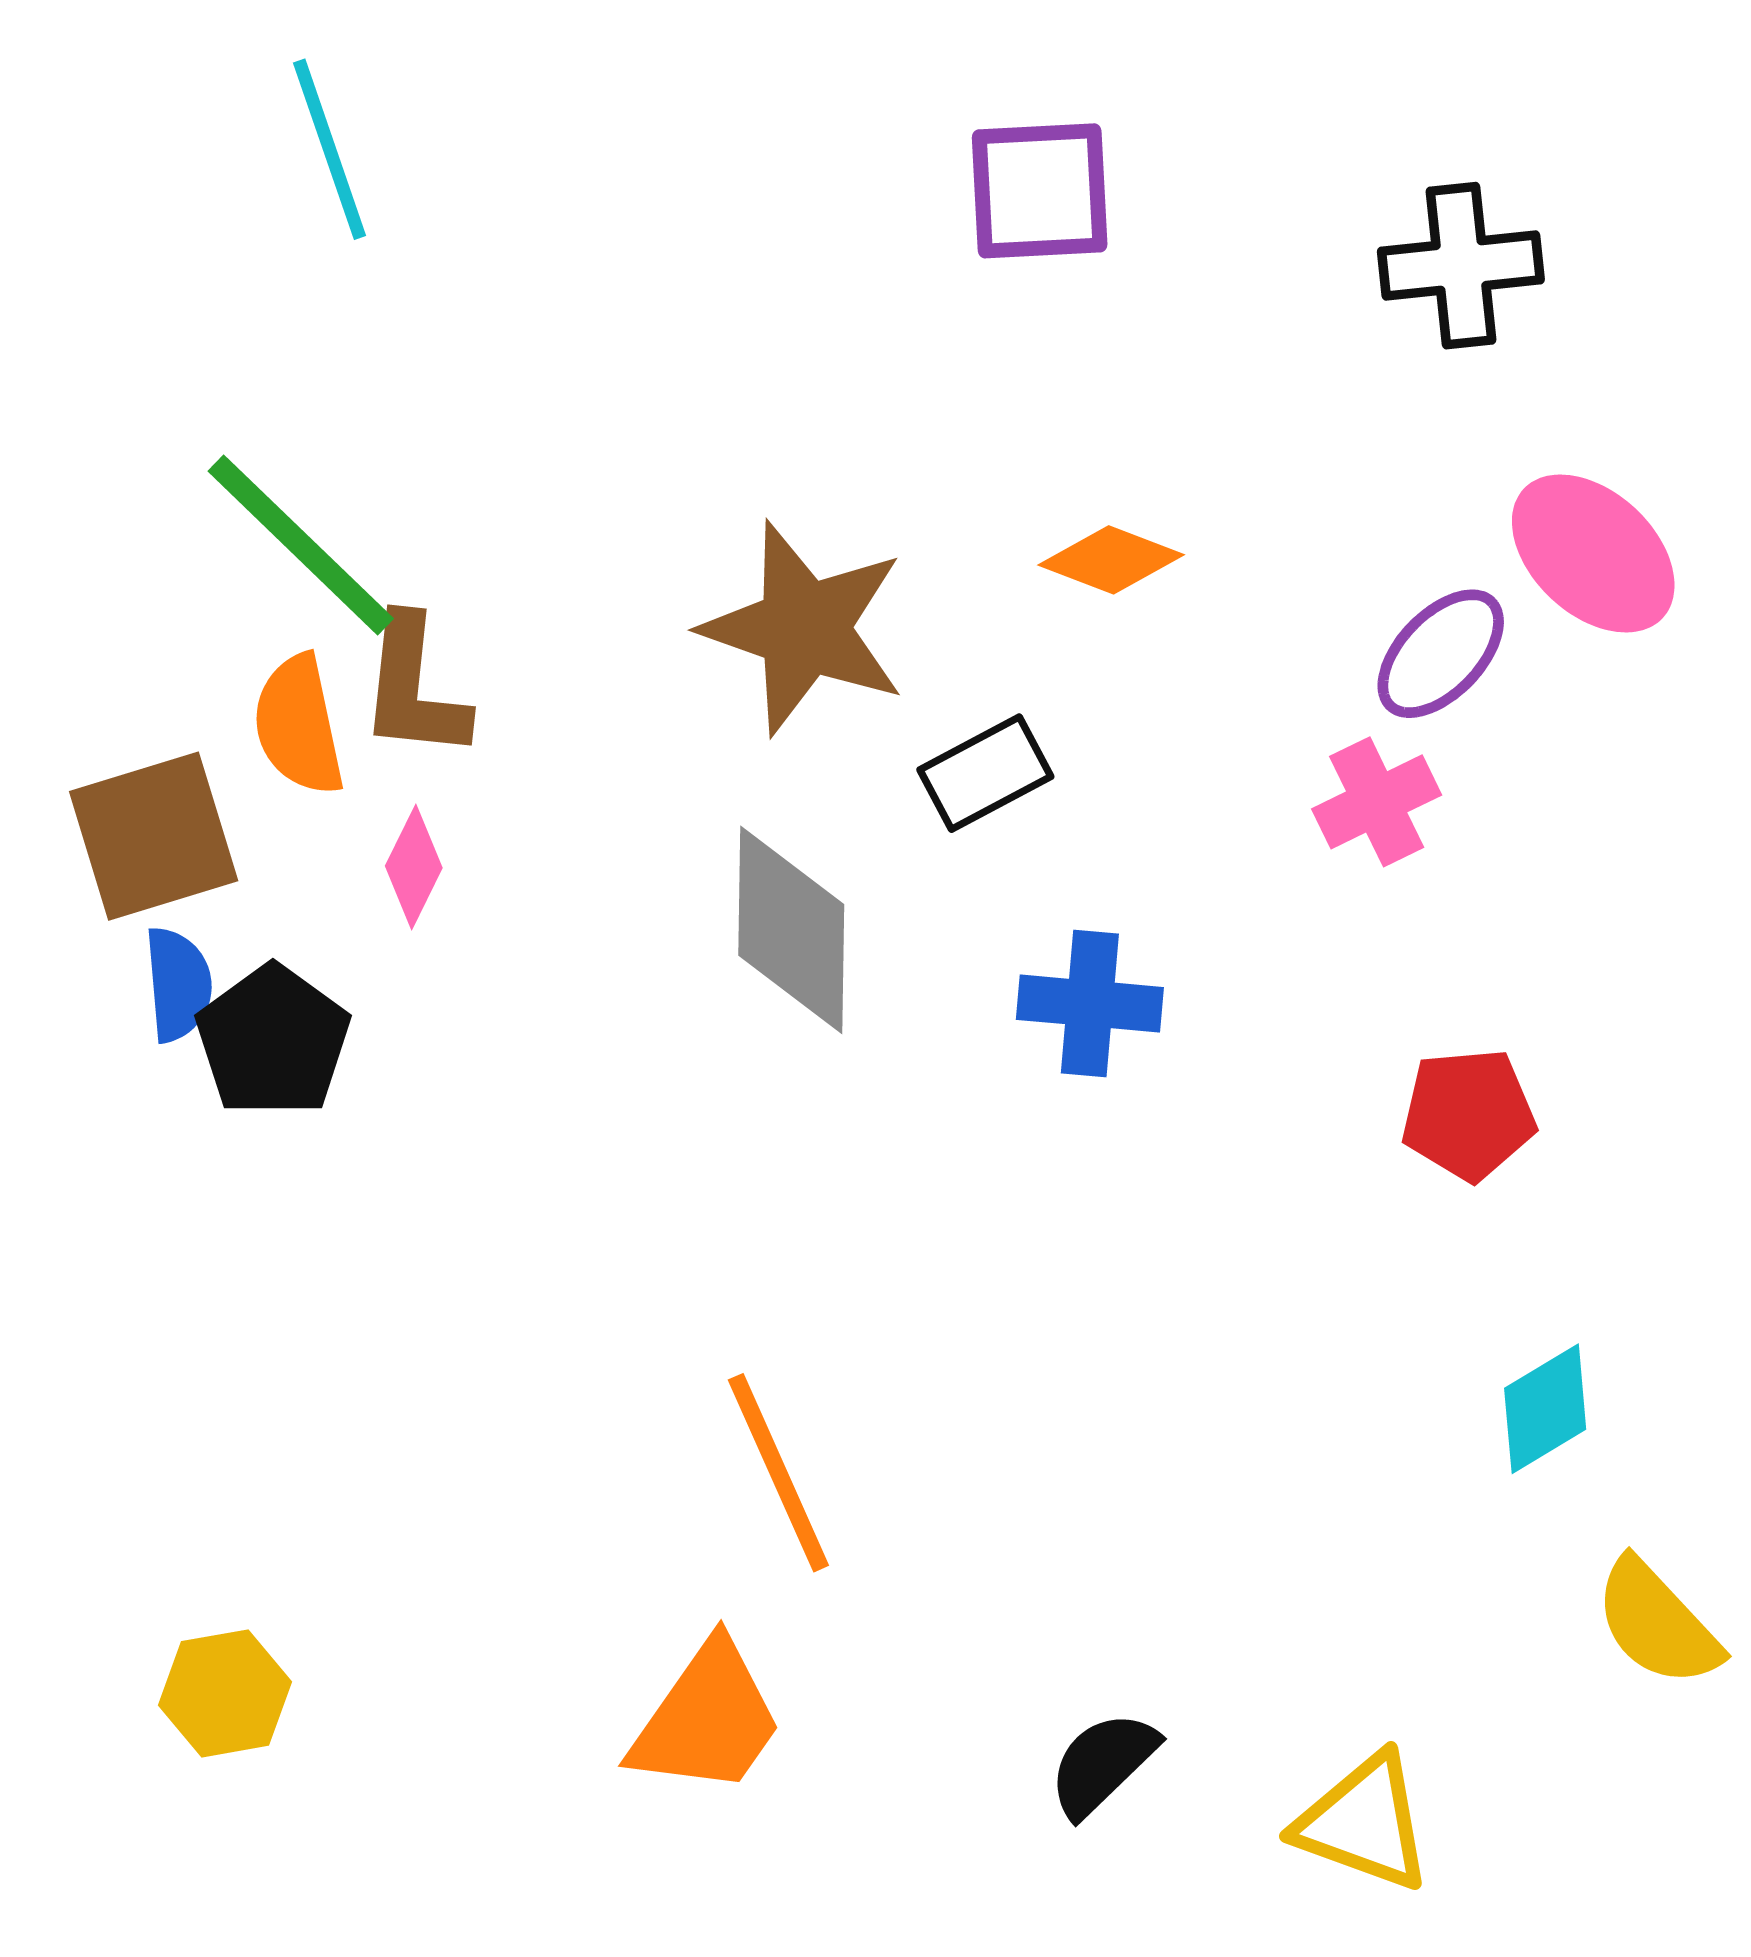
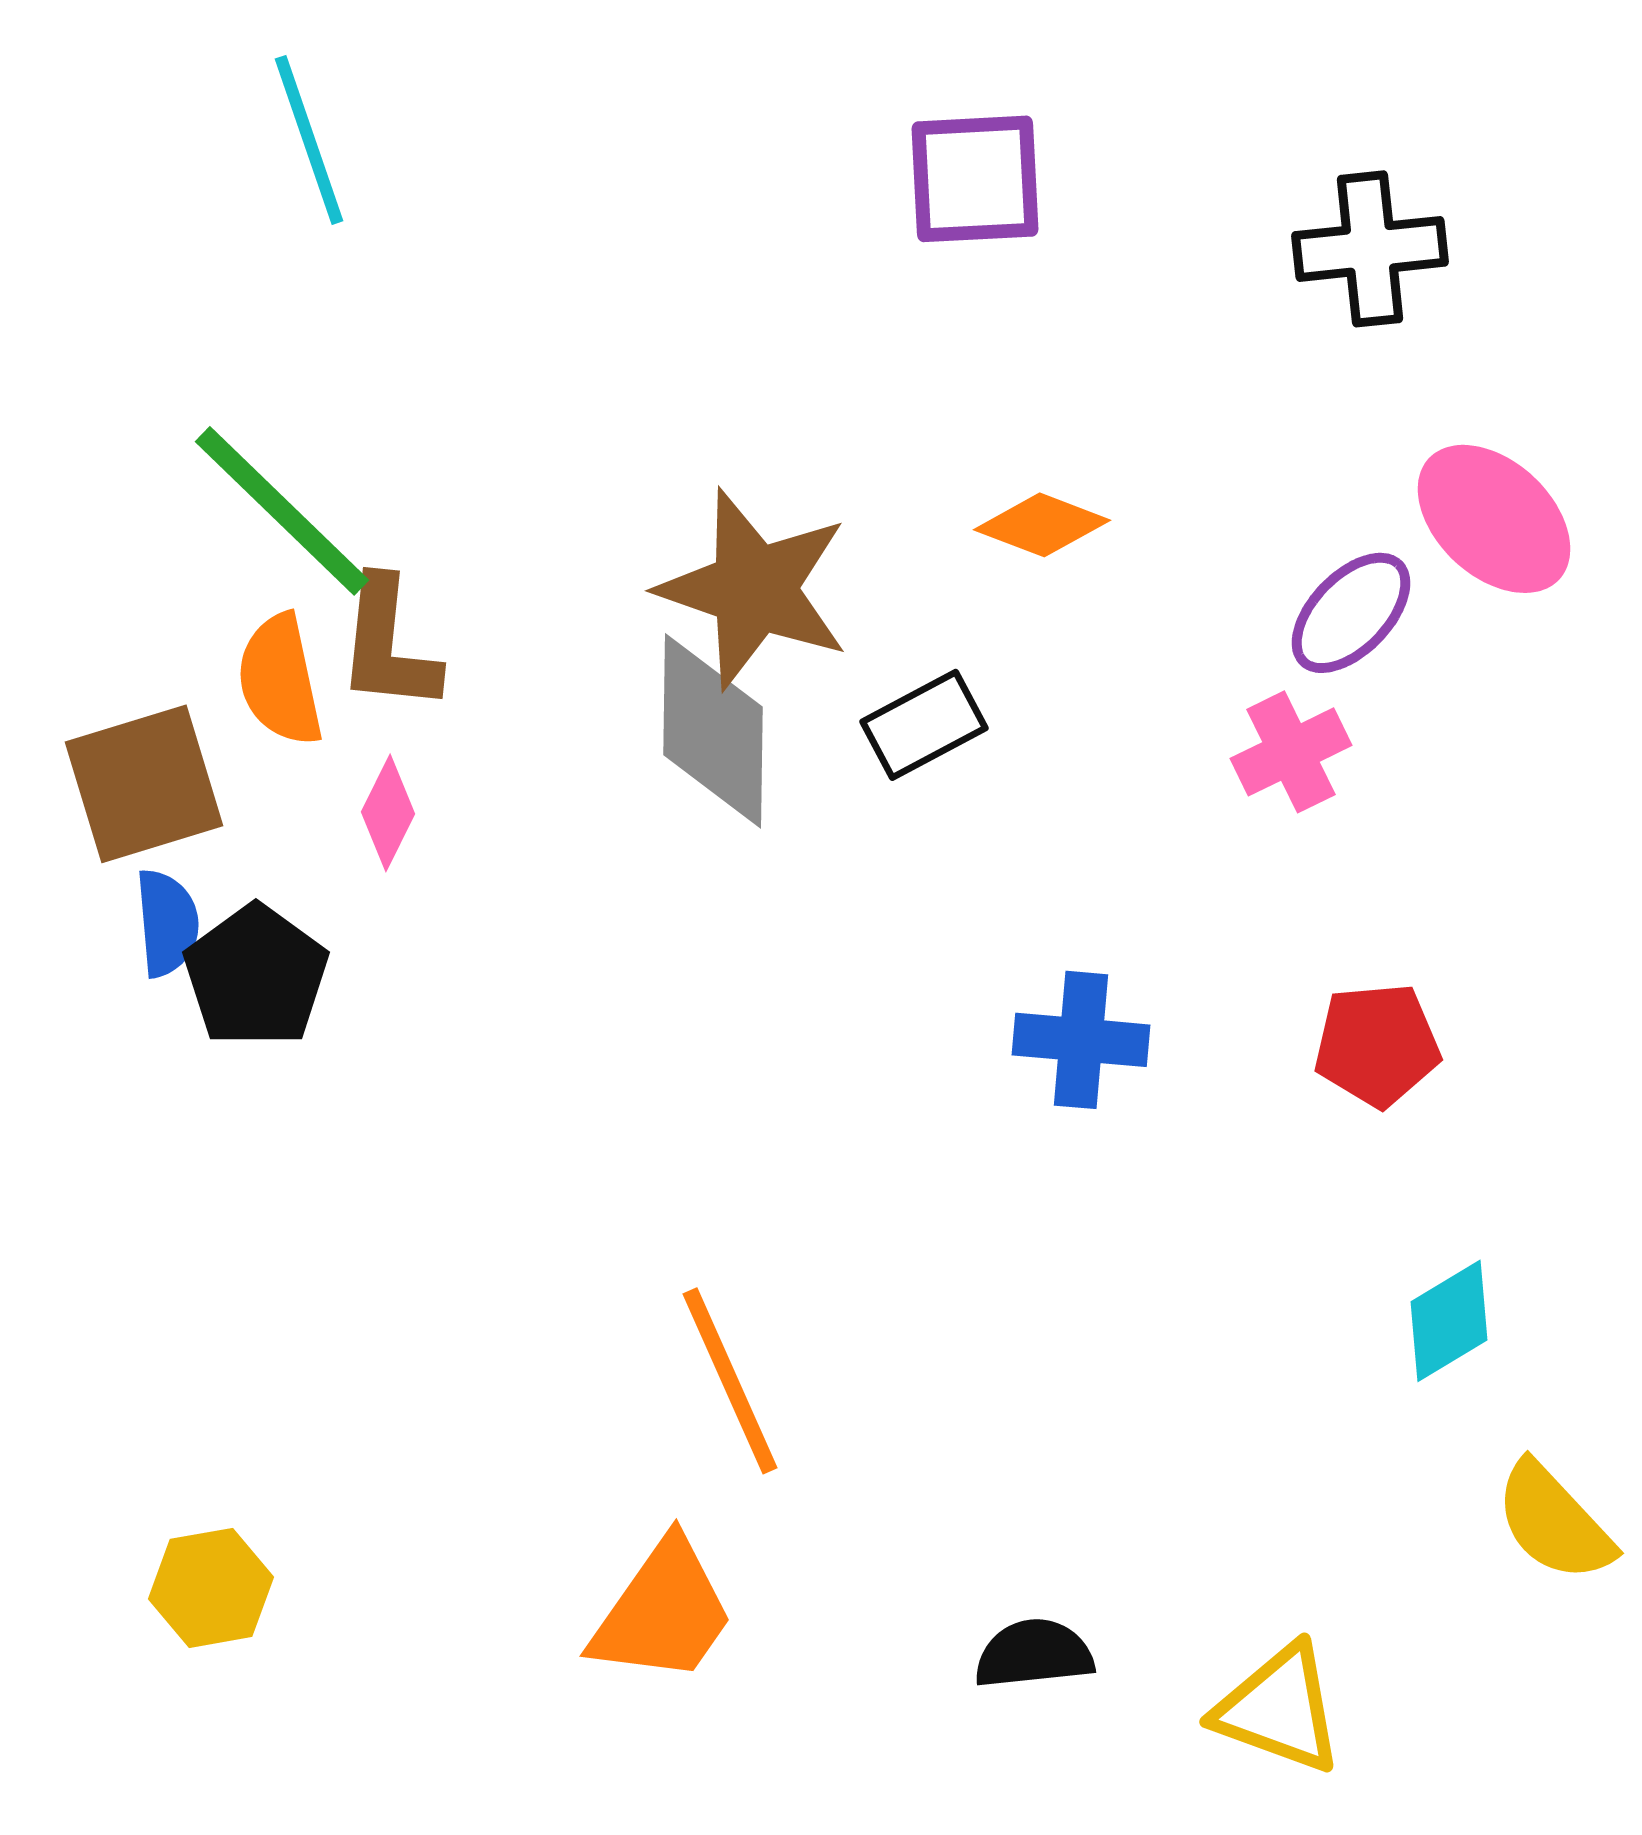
gray diamond: (791, 930) -> (713, 731), moved
blue cross: (1090, 1003) -> (1081, 1040), moved
black semicircle: (1103, 1764) -> (1034, 1654), turned 38

